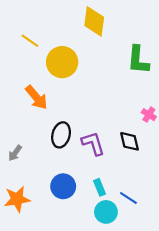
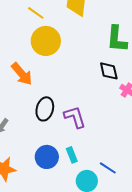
yellow line: (30, 41) -> (36, 13), moved
black diamond: (130, 141) -> (109, 71), moved
cyan rectangle: (100, 187) -> (72, 155), moved

